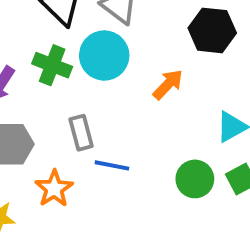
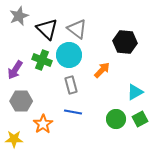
gray rectangle: (81, 133) -> (71, 85), moved

